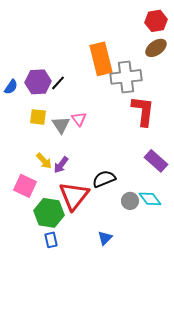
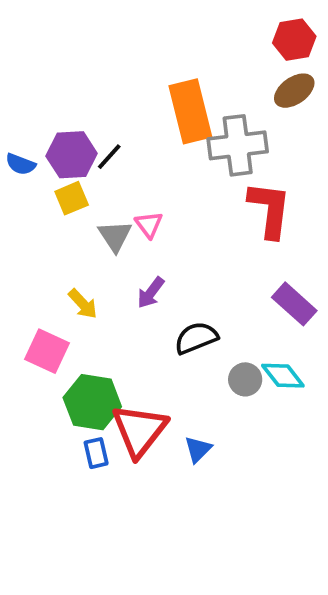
blue semicircle: (11, 87) -> (21, 164), turned 77
yellow square: (38, 117) -> (72, 198), moved, turned -30
purple arrow: (61, 165) -> (151, 293), moved
red triangle: (74, 196) -> (139, 430), moved

